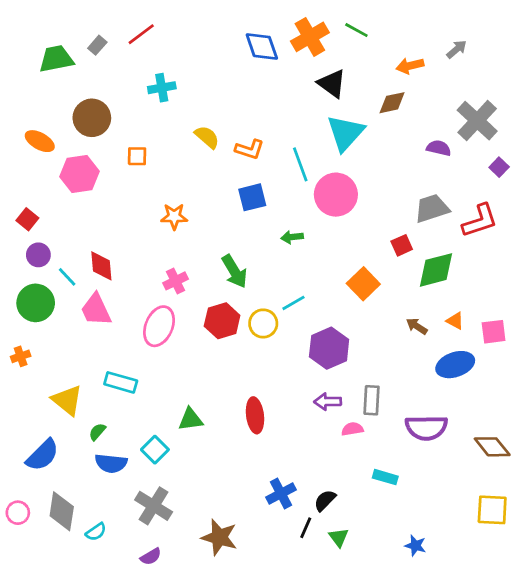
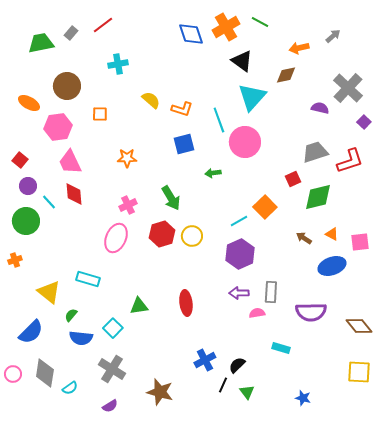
cyan line: (293, 303) -> (239, 221), moved
pink trapezoid: (96, 310) -> (70, 162), moved

